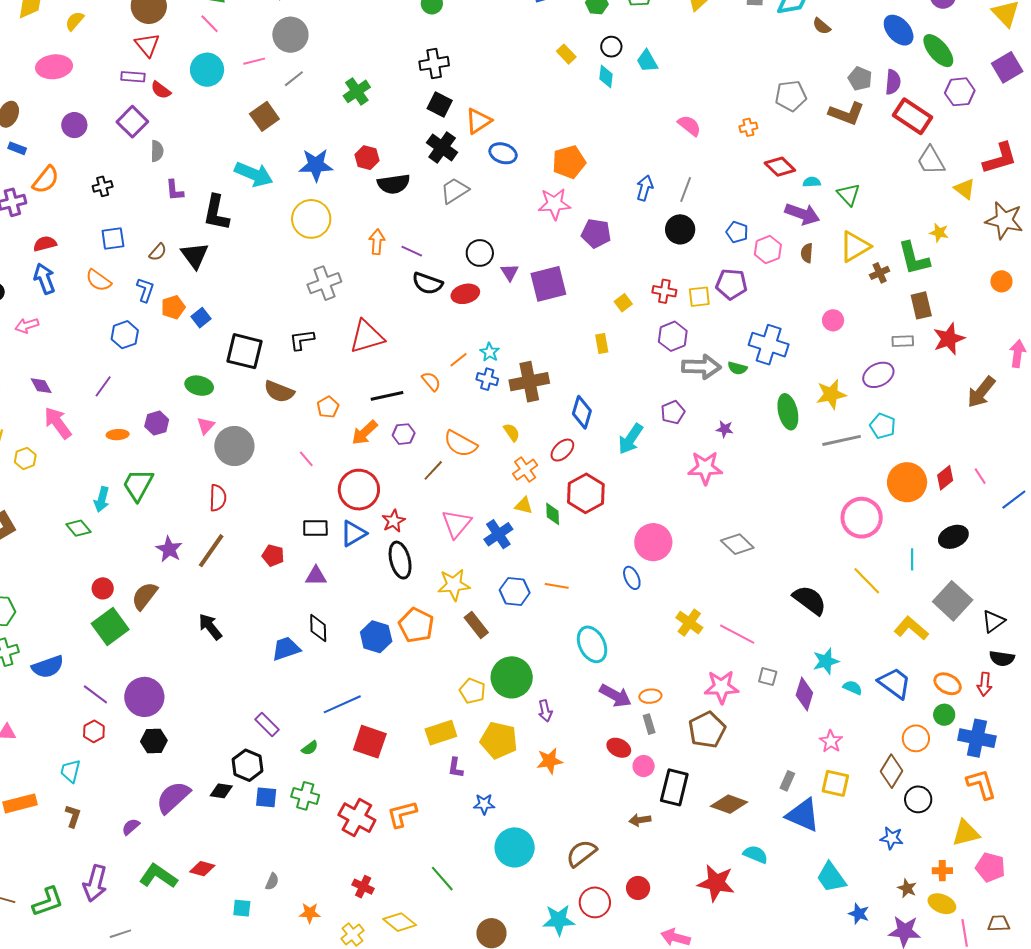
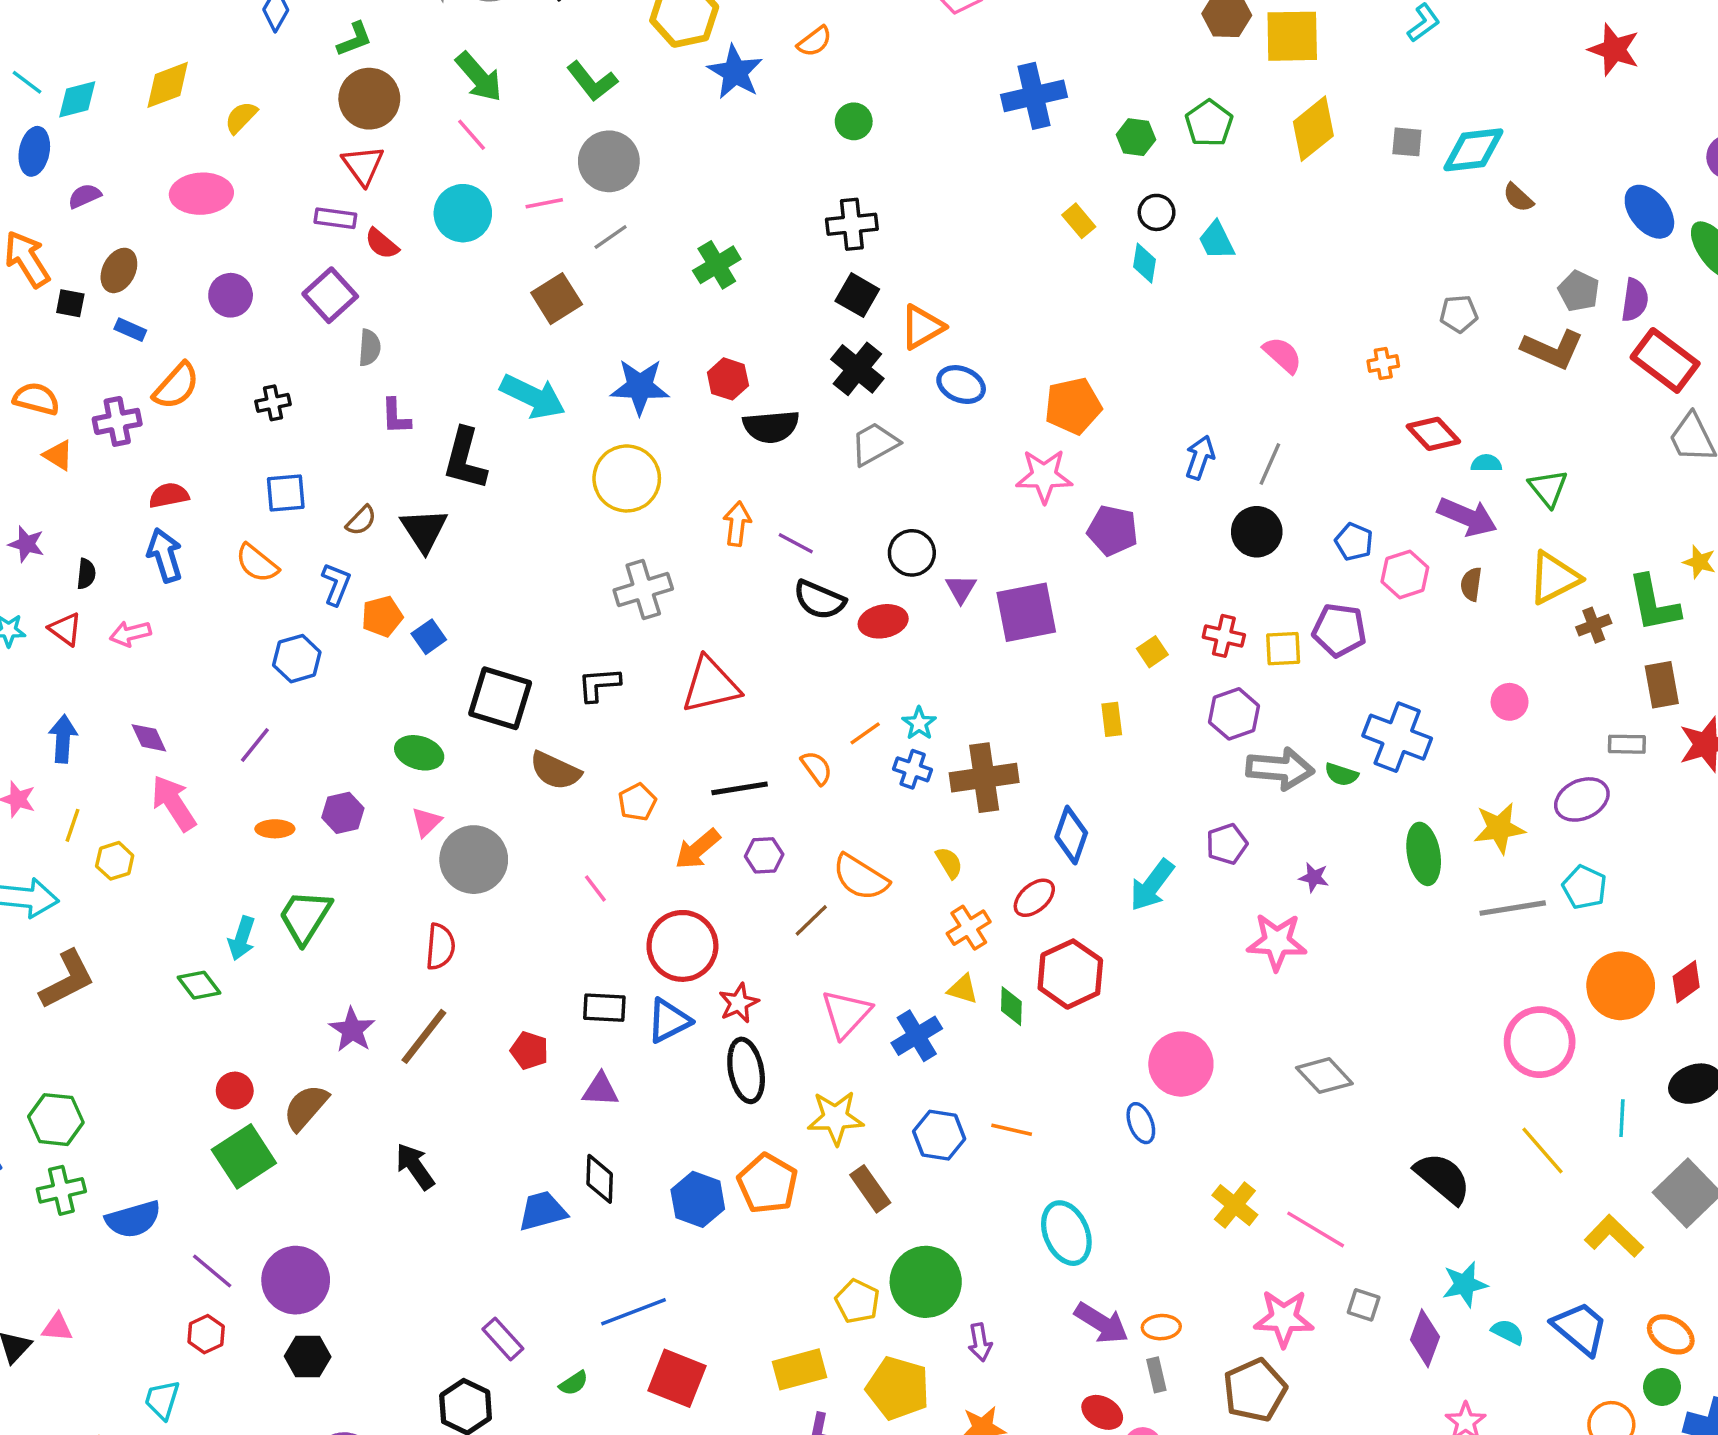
gray pentagon: (791, 96) -> (1459, 314), size x0.7

